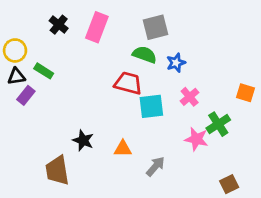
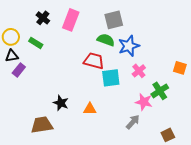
blue star: (176, 63) -> (129, 46), size x1.5
green rectangle: (44, 71) -> (36, 43), moved
gray arrow: (155, 166) -> (133, 122), moved
brown trapezoid: (57, 170) -> (42, 125), turned 90

